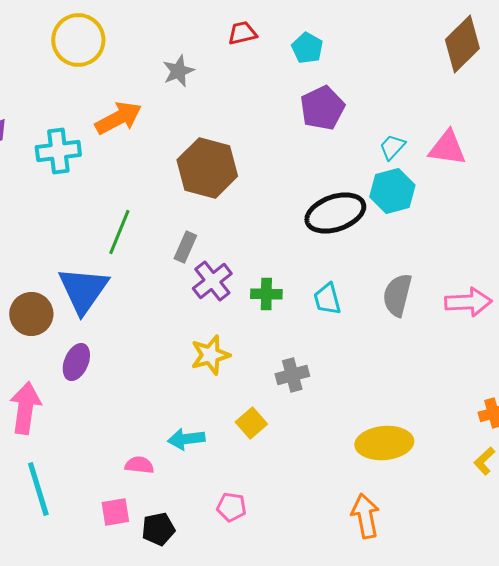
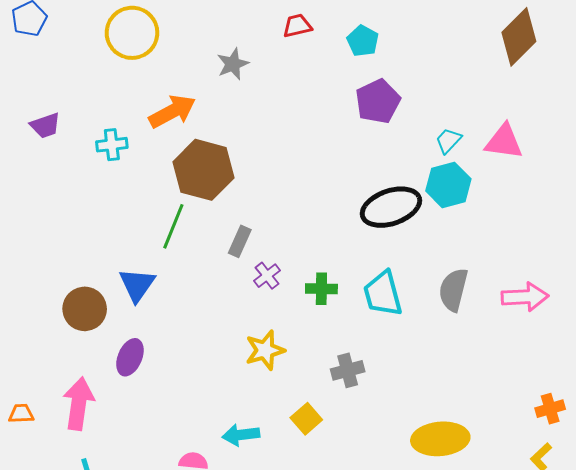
cyan cross: (58, 151) -> (112, 145), size x0.7
brown hexagon: (207, 168) -> (204, 170), moved
purple cross: (212, 281) -> (267, 276), size x0.7
blue triangle: (83, 290) -> (137, 285), size x0.7
cyan trapezoid: (327, 299) -> (383, 294), size x1.4

